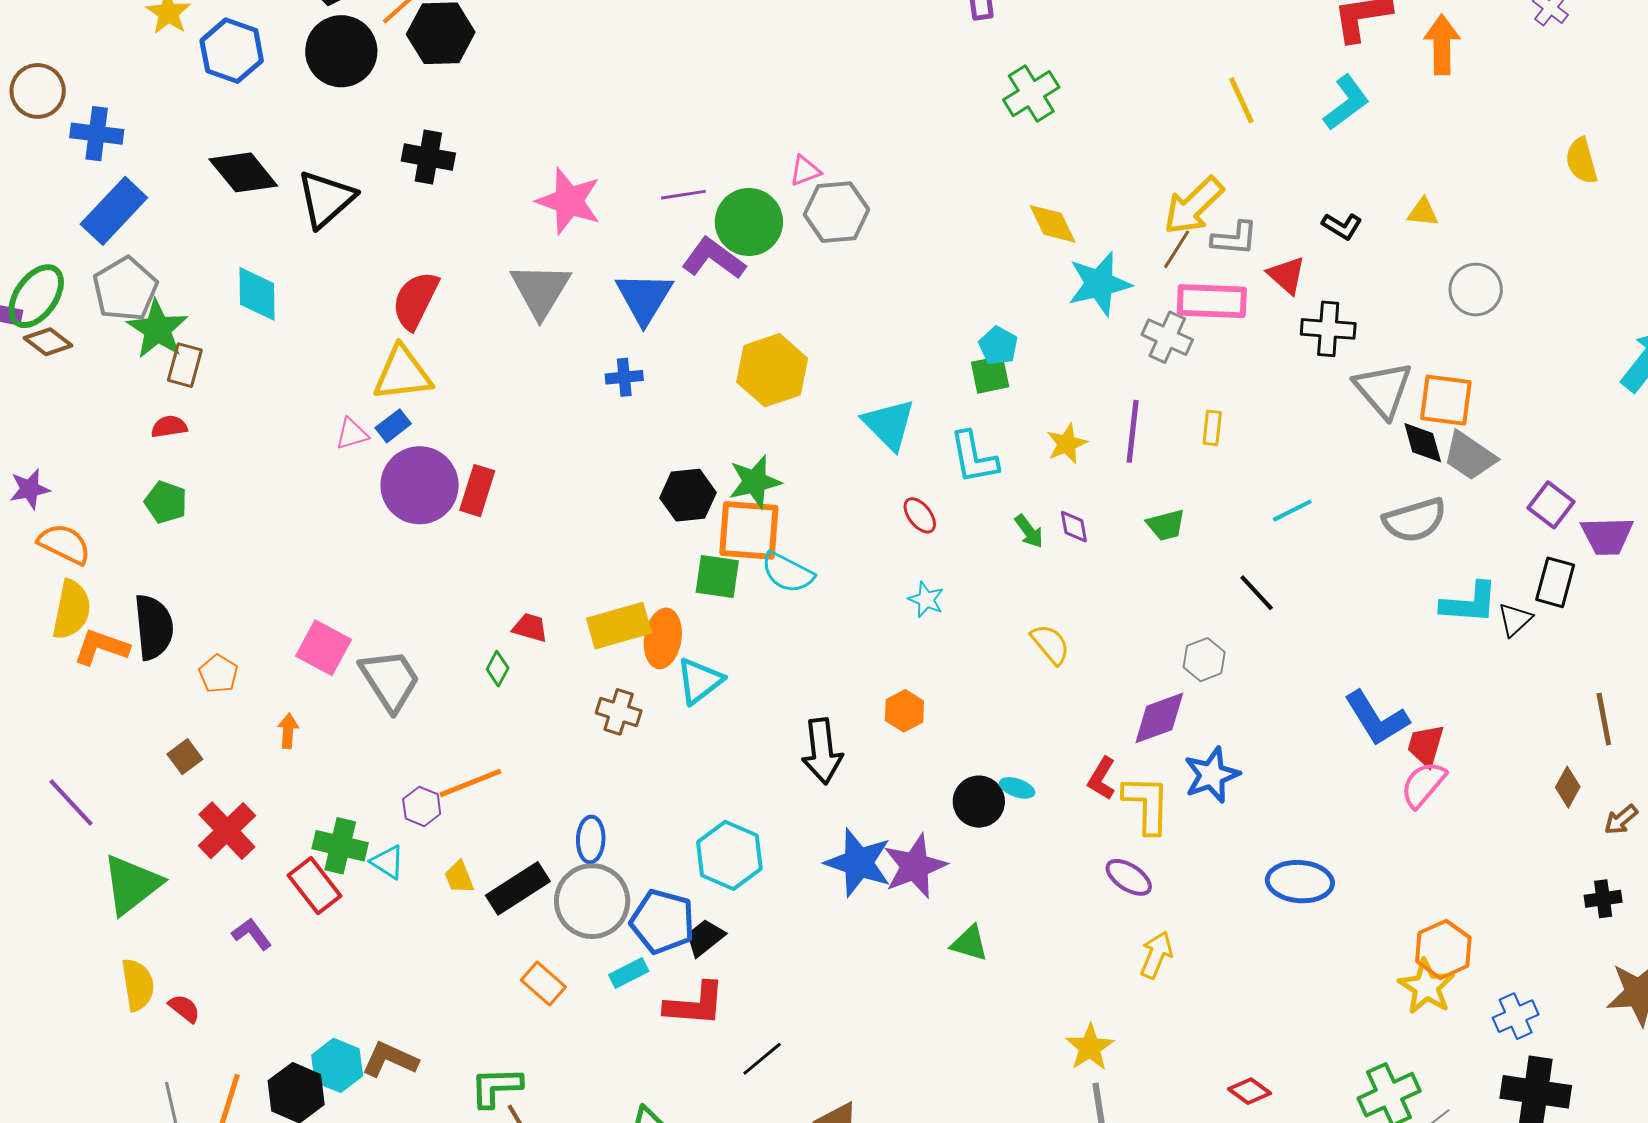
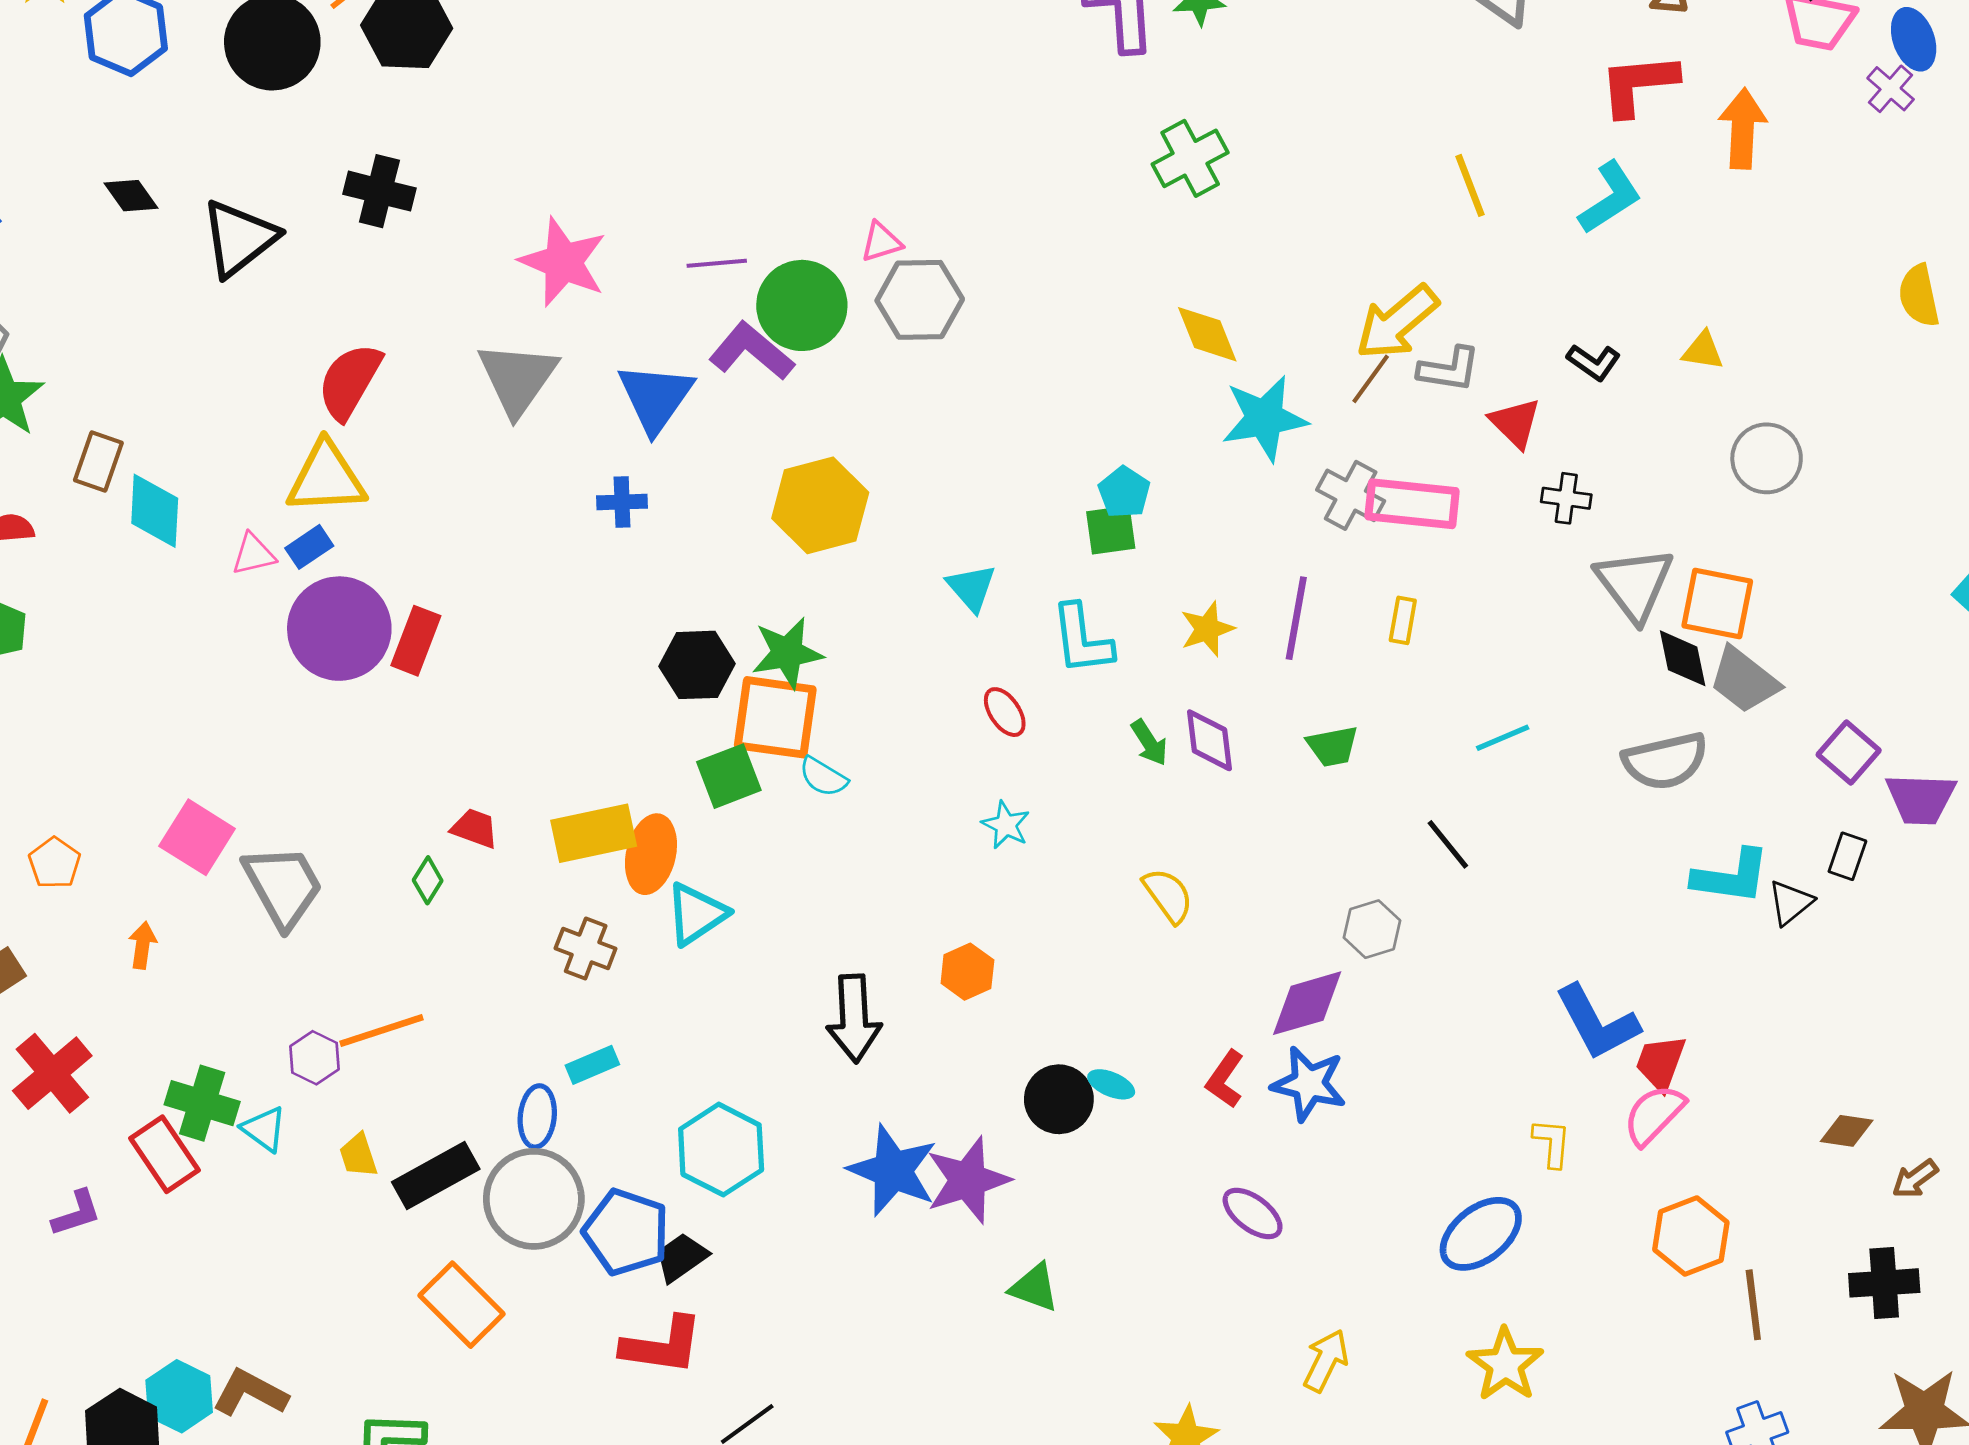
black diamond: (243, 172) -> (131, 196), size x0.6
cyan diamond: (257, 294) -> (155, 511), moved
pink rectangle: (1212, 301) -> (1412, 504), moved
black cross: (1328, 329) -> (1566, 498), size x0.7
brown rectangle: (185, 365) -> (98, 461), moved
cyan triangle: (889, 424) -> (971, 588), size x0.7
purple diamond: (1074, 527) -> (1210, 740), size x1.4
cyan semicircle: (788, 572) -> (823, 777), size x0.7
green square: (717, 576) -> (729, 776), turned -33
black rectangle: (1555, 582) -> (1847, 856), size x0.7
brown line: (1604, 719) -> (1753, 1305), moved
blue star: (1212, 775) -> (1309, 1084), moved, turned 30
brown diamond: (1568, 787) -> (1847, 1131), turned 66
yellow L-shape: (1147, 804) -> (1552, 1143), moved, size x0.6
blue ellipse: (1300, 882) -> (1481, 1234), turned -46
black cross: (1603, 899) -> (1884, 1283), size x1.4
purple L-shape: (252, 934) -> (76, 1213), turned 105
orange hexagon: (1443, 949) -> (1691, 1236), moved
yellow arrow: (1156, 955) -> (1326, 1360), moved
cyan rectangle: (629, 973) -> (592, 1065), moved
orange rectangle: (543, 984) -> (462, 1305), size x1.4
yellow star: (1426, 987) -> (1505, 1365), moved

